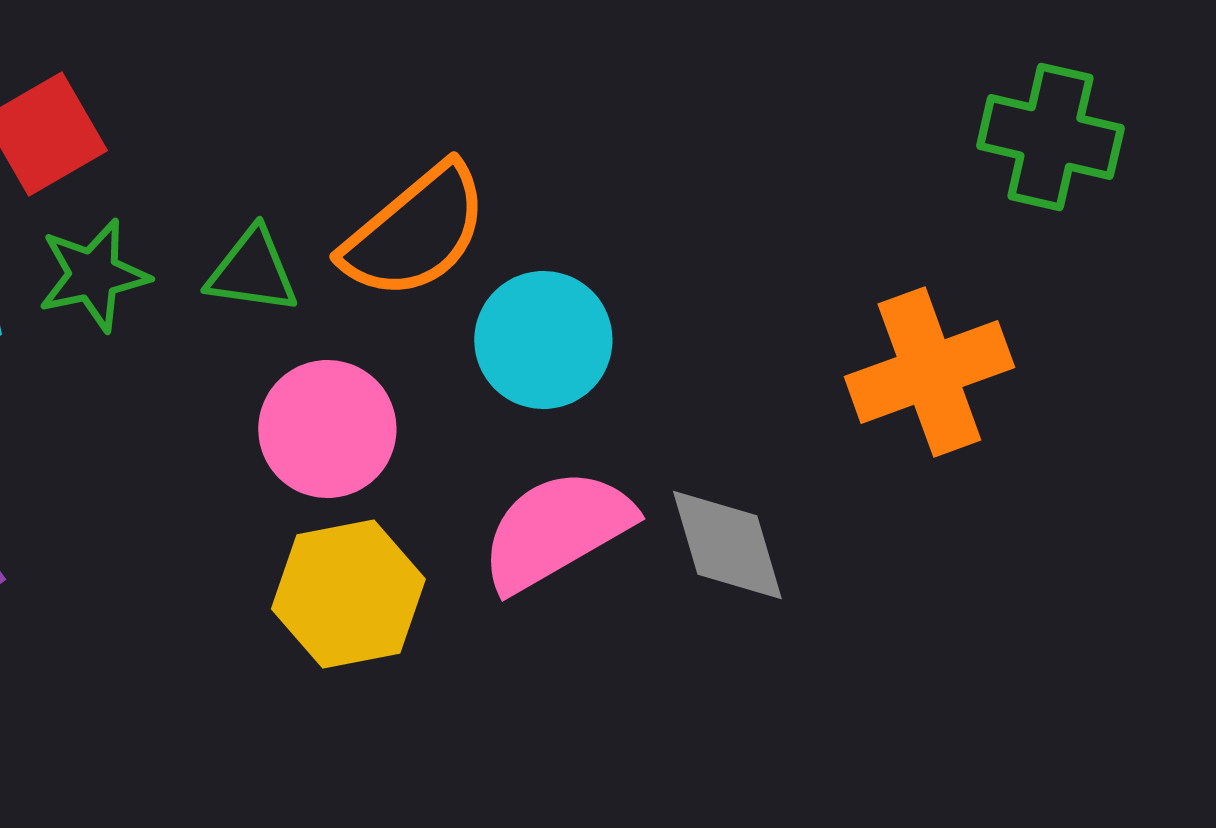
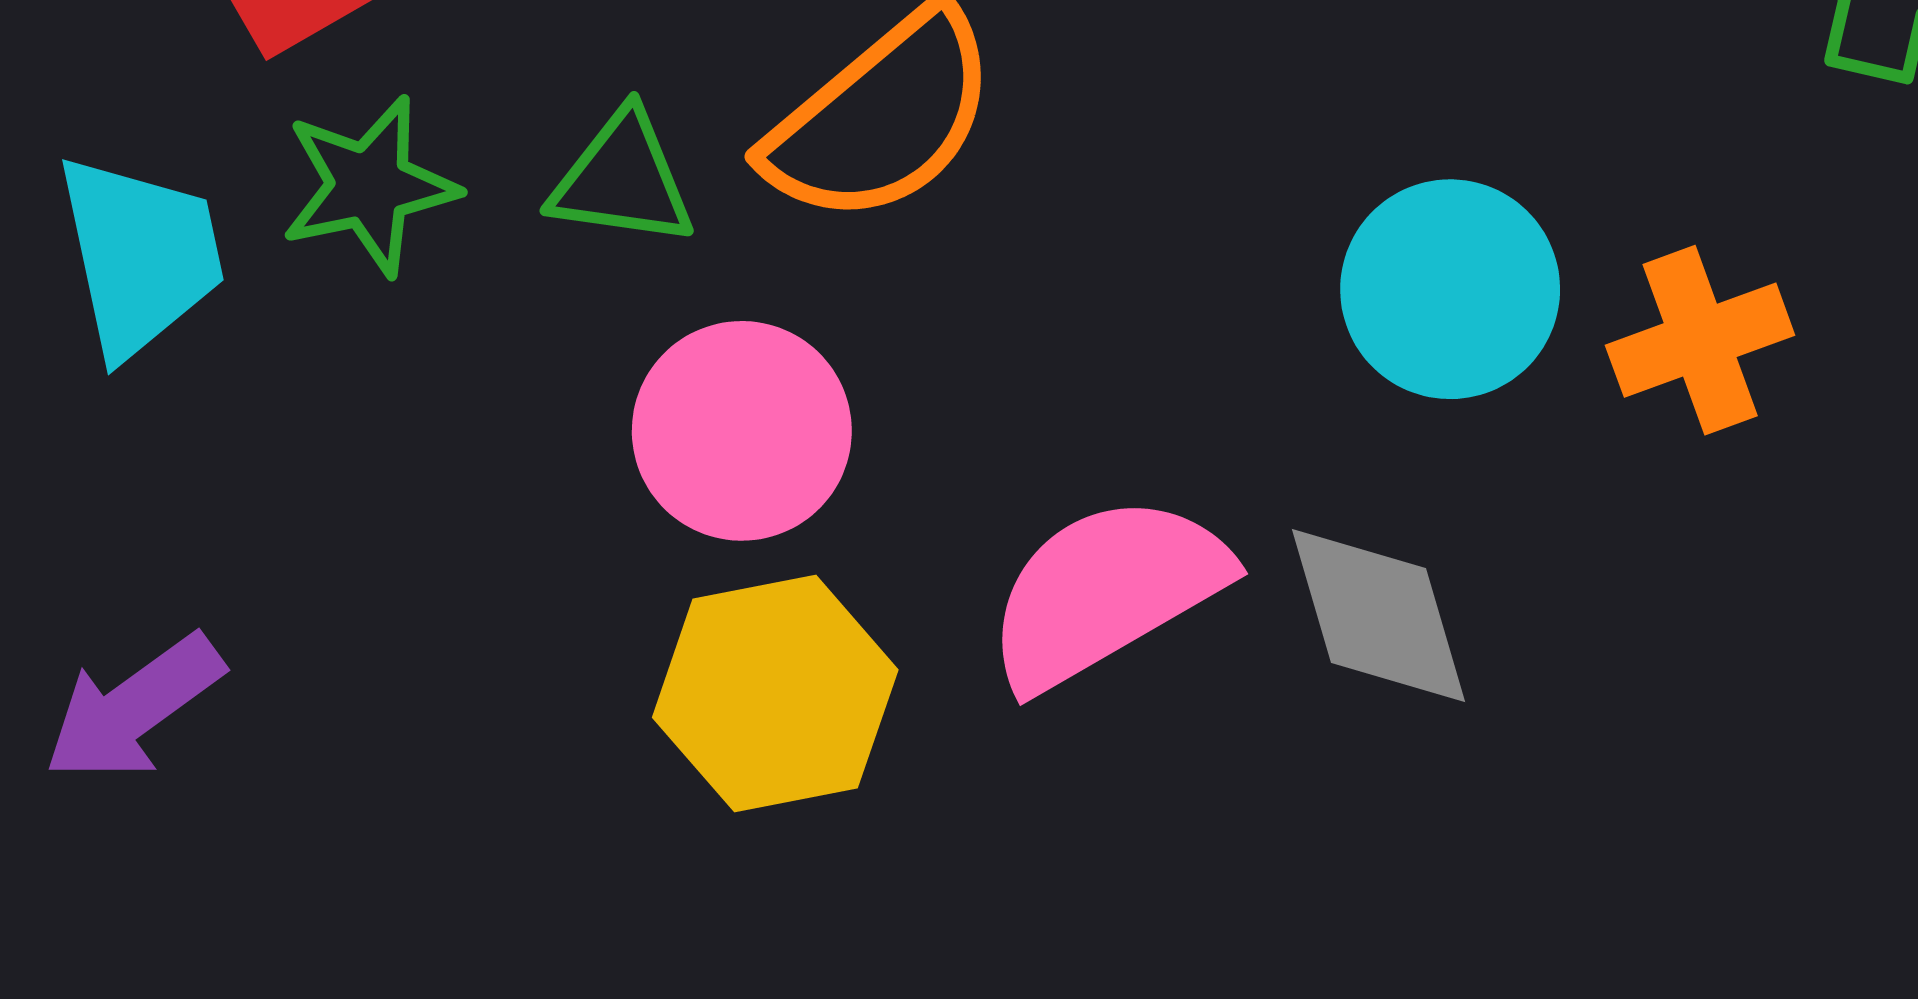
cyan circle: (543, 340) -> (1450, 289), moved
orange cross: (929, 372) -> (1700, 340), size x0.7

